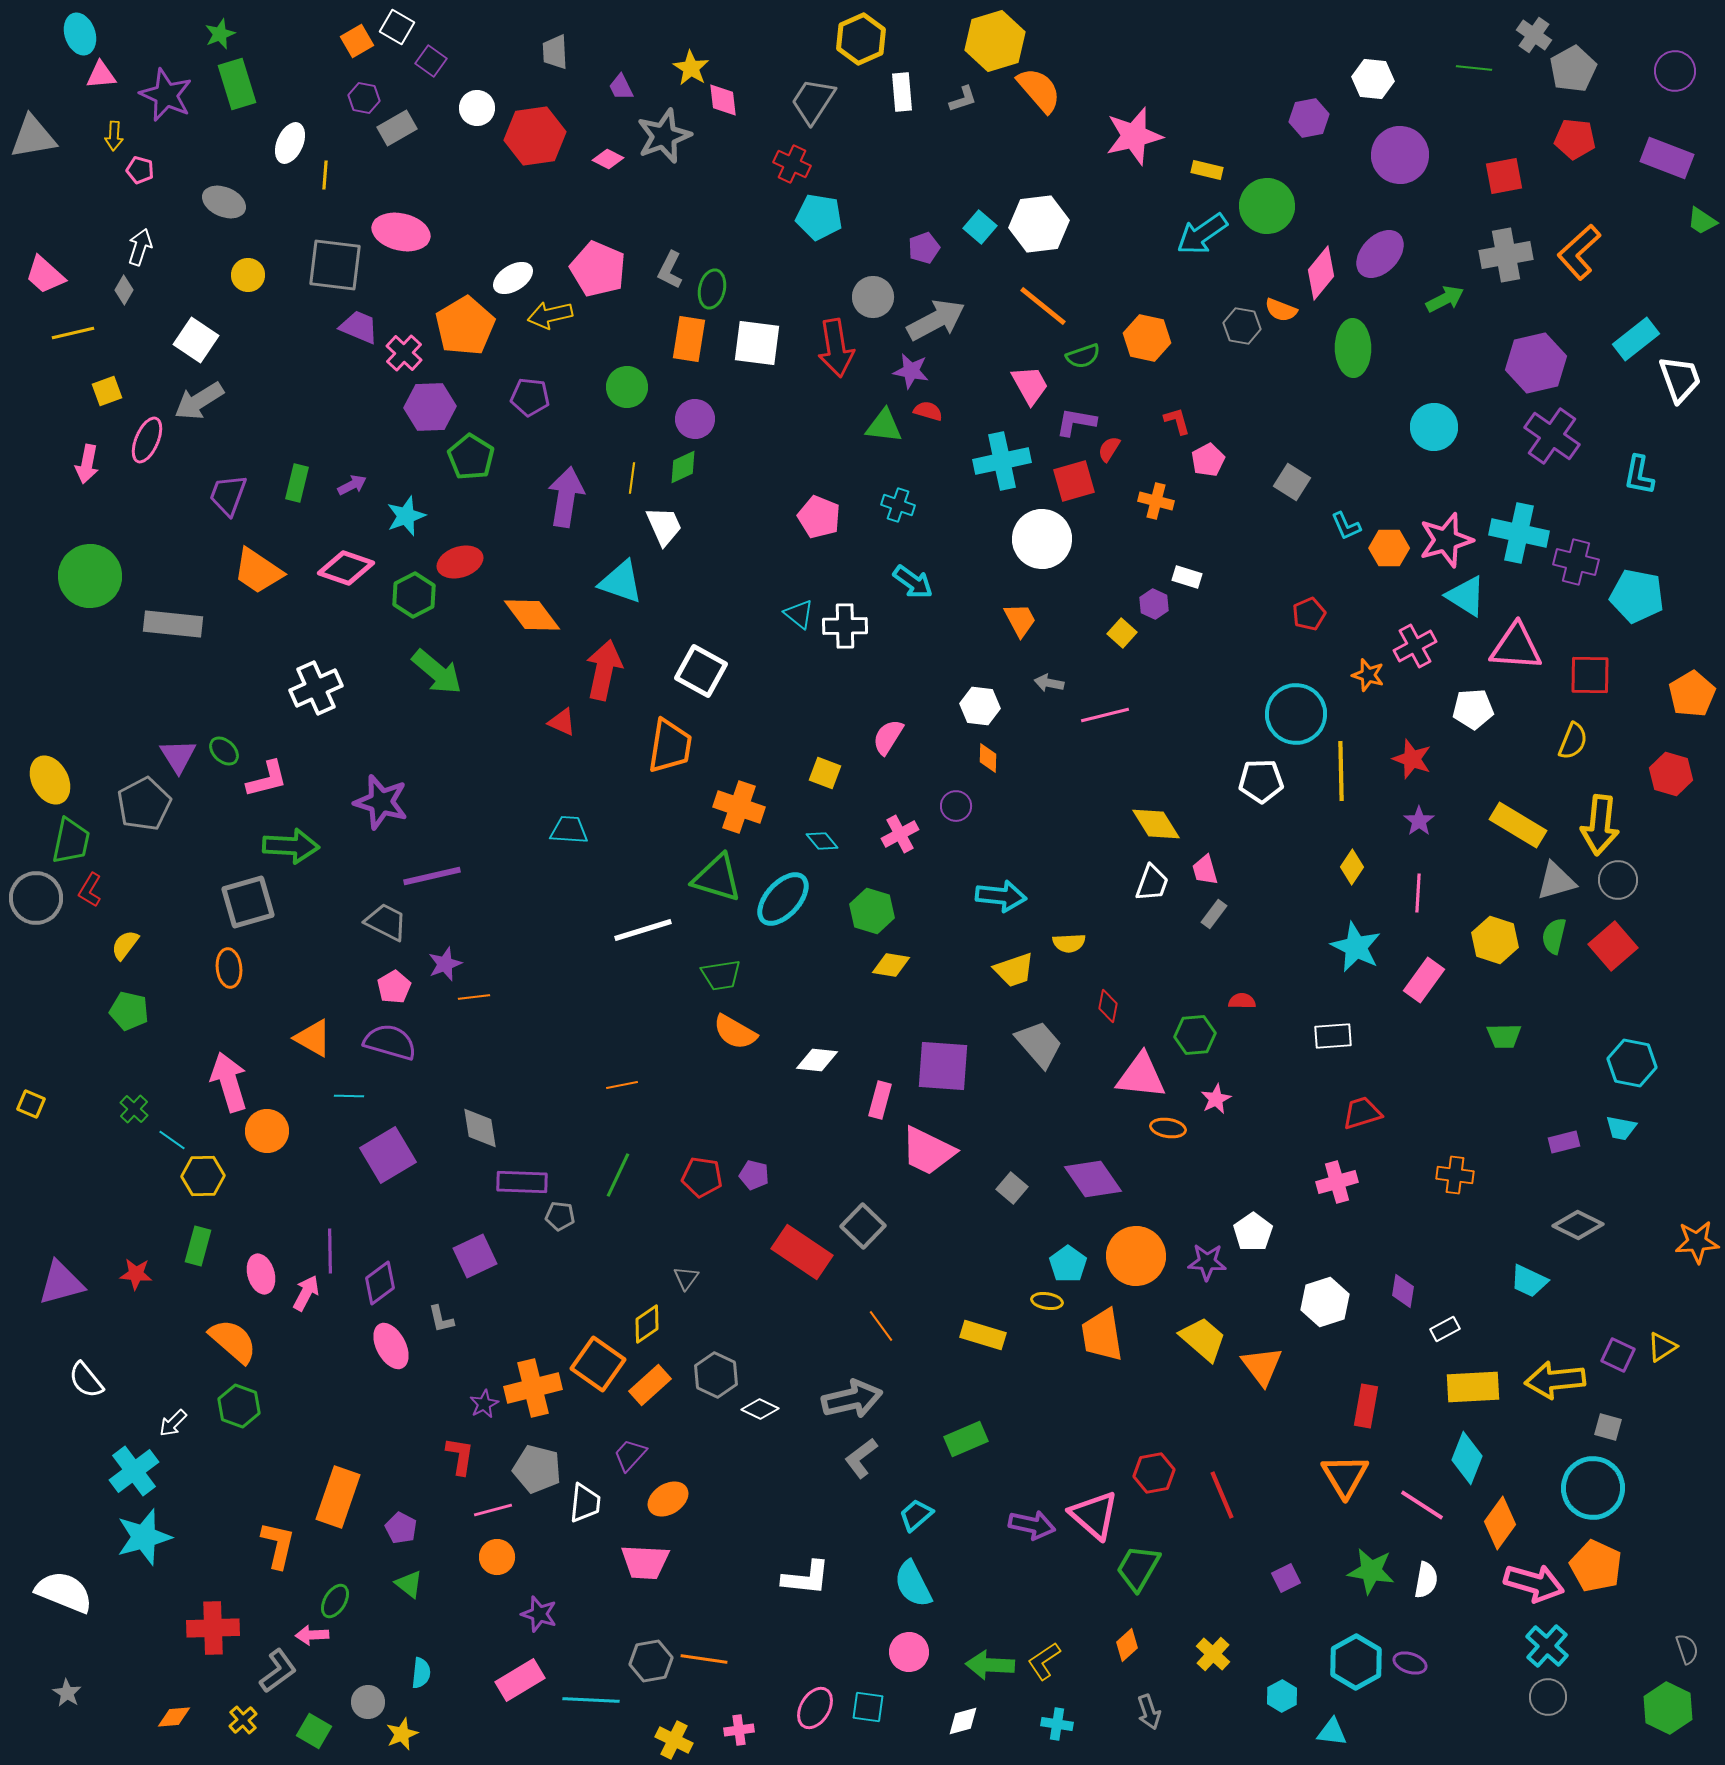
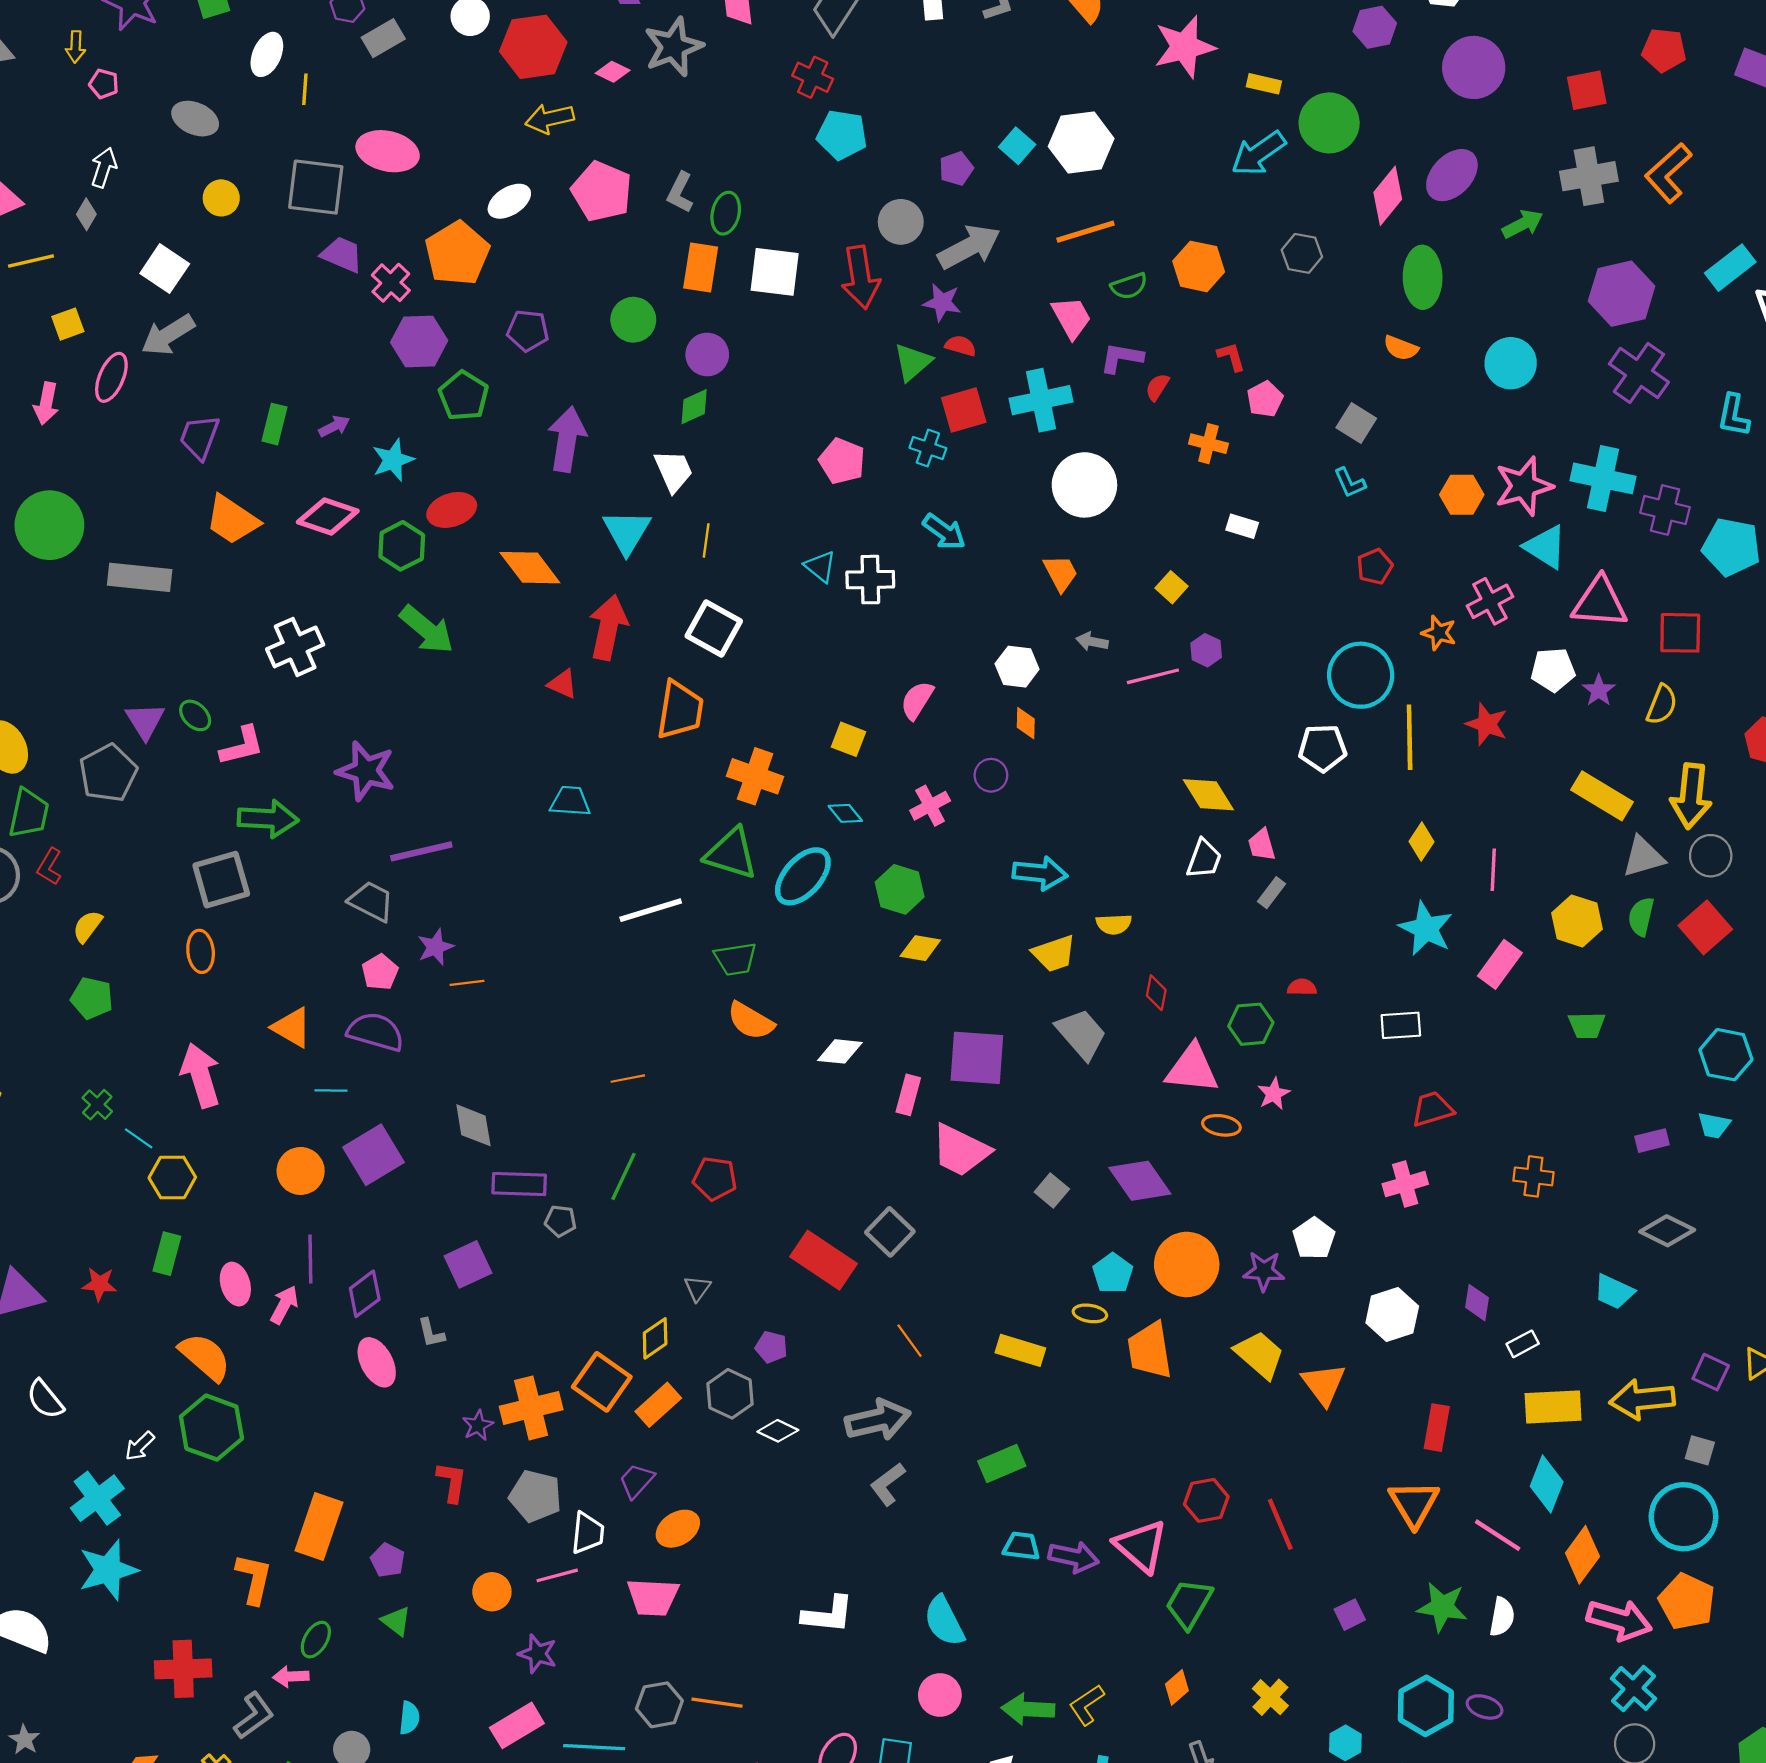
orange line: (1043, 306) -> (1086, 232), turned -56
orange semicircle: (1281, 310) -> (1401, 348), moved
yellow arrow: (550, 315) -> (550, 119), moved
green triangle: (884, 426) -> (913, 362), turned -48
yellow line: (632, 478) -> (706, 540), moved
red square: (1074, 481) -> (964, 410), moved
cyan L-shape: (1346, 526) -> (1350, 483), moved
cyan triangle: (621, 582) -> (627, 532), turned 42
purple hexagon: (1154, 604) -> (1206, 650), moved
purple star: (1419, 821) -> (1599, 690), moved
orange circle: (267, 1131) -> (301, 1171), moved
purple pentagon: (754, 1175) -> (771, 1347), moved
green hexagon: (239, 1406) -> (211, 1428), size x1.4
pink line: (493, 1510) -> (557, 1575), moved
cyan trapezoid: (916, 1515) -> (1021, 1546), moved, turned 48

